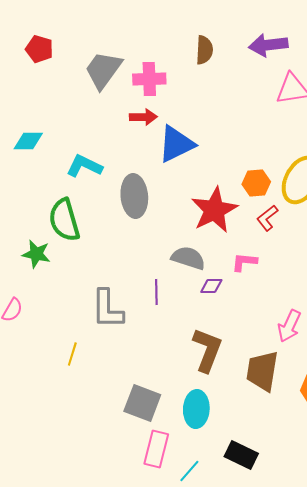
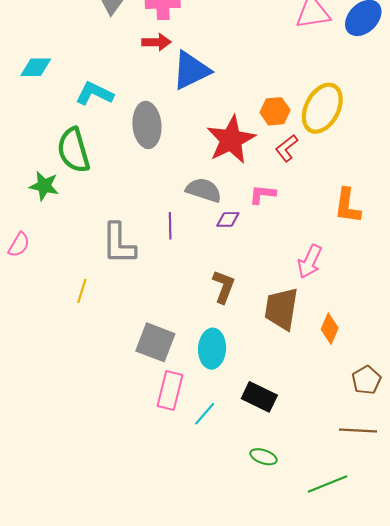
brown L-shape: (207, 350) -> (224, 287), size x0.7

